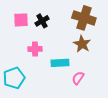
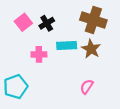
pink square: (21, 20) -> (23, 22), turned -35
cyan rectangle: (60, 63) -> (67, 46), moved

